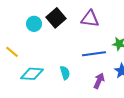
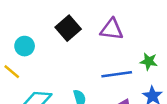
cyan circle: (34, 24) -> (25, 46), moved

